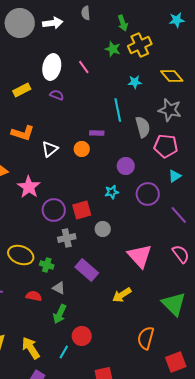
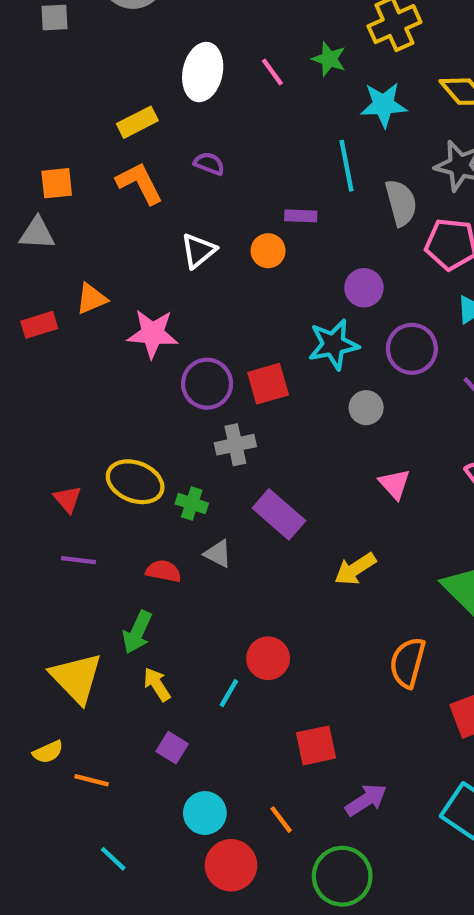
green star: (113, 49) -> (329, 59), moved
cyan star: (135, 82) -> (384, 105), size x1.5
purple semicircle: (57, 95) -> (209, 164), moved
orange L-shape: (23, 133) -> (139, 183), moved, turned -135
pink star: (29, 187) -> (153, 334), turned -30
cyan star: (112, 192) -> (333, 344), size x1.6
gray circle: (103, 229) -> (366, 408), moved
pink triangle: (140, 256) -> (394, 484), size x0.6
green arrow: (60, 314) -> (137, 632), moved
yellow arrow: (31, 348) -> (157, 684), size x0.7

